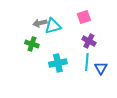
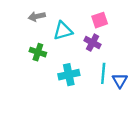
gray arrow: (40, 23) -> (37, 16), moved
purple cross: (89, 41) -> (93, 43), moved

